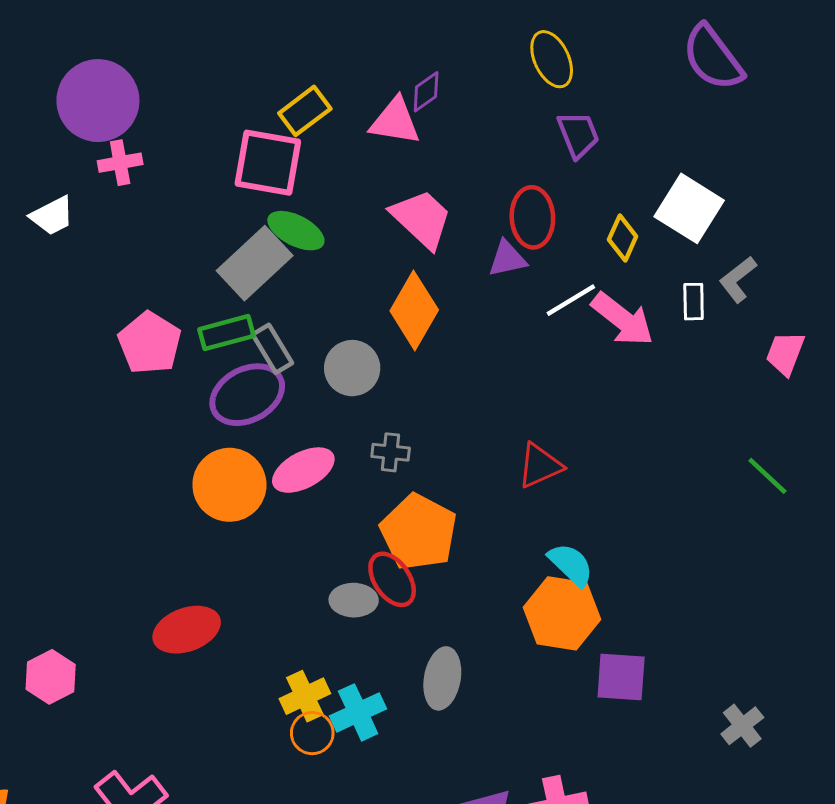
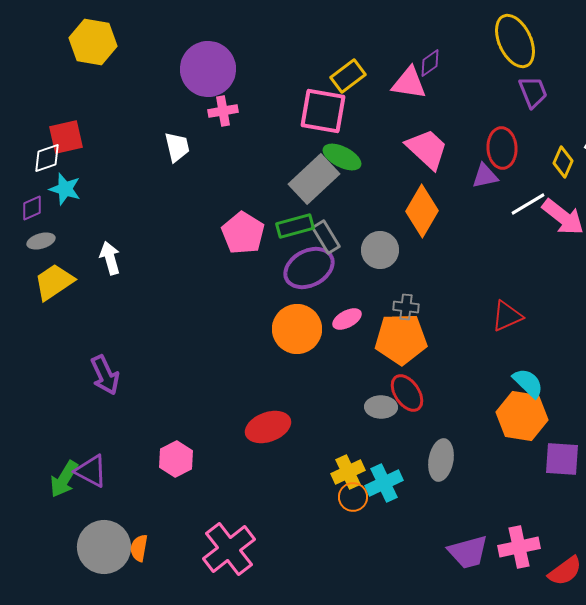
yellow ellipse: (552, 59) -> (515, 41), size x1.4
white trapezoid: (52, 216) -> (177, 147), turned -76
pink ellipse: (303, 470) -> (347, 319), size x0.7
orange pentagon: (419, 532) -> (401, 339), moved, turned -30

